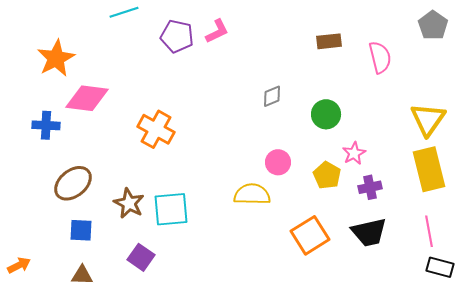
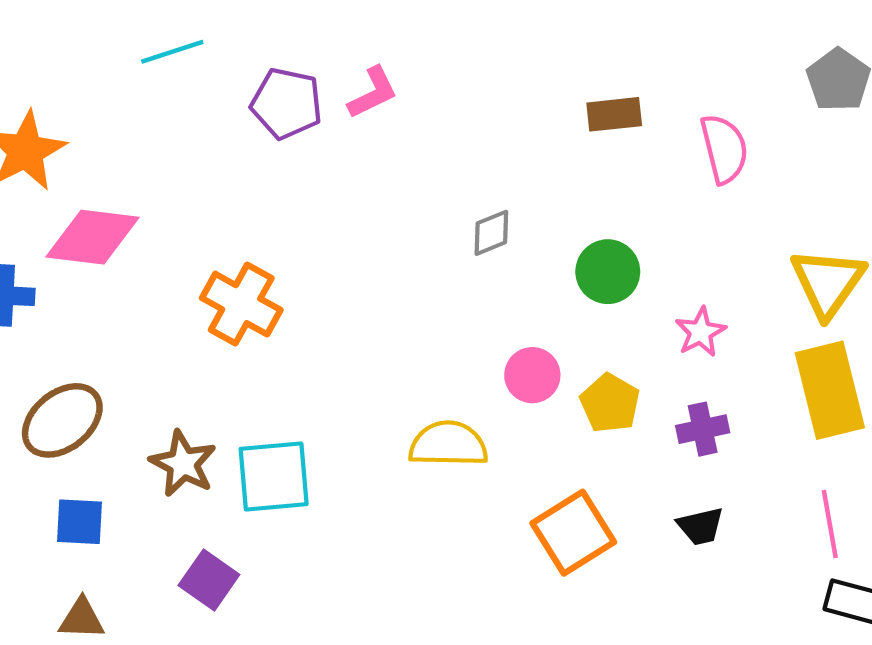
pink star: (354, 153) -> (700, 332), moved
pink circle: (278, 162) -> (532, 375), moved
black trapezoid: (369, 232) -> (700, 526), size x0.6

